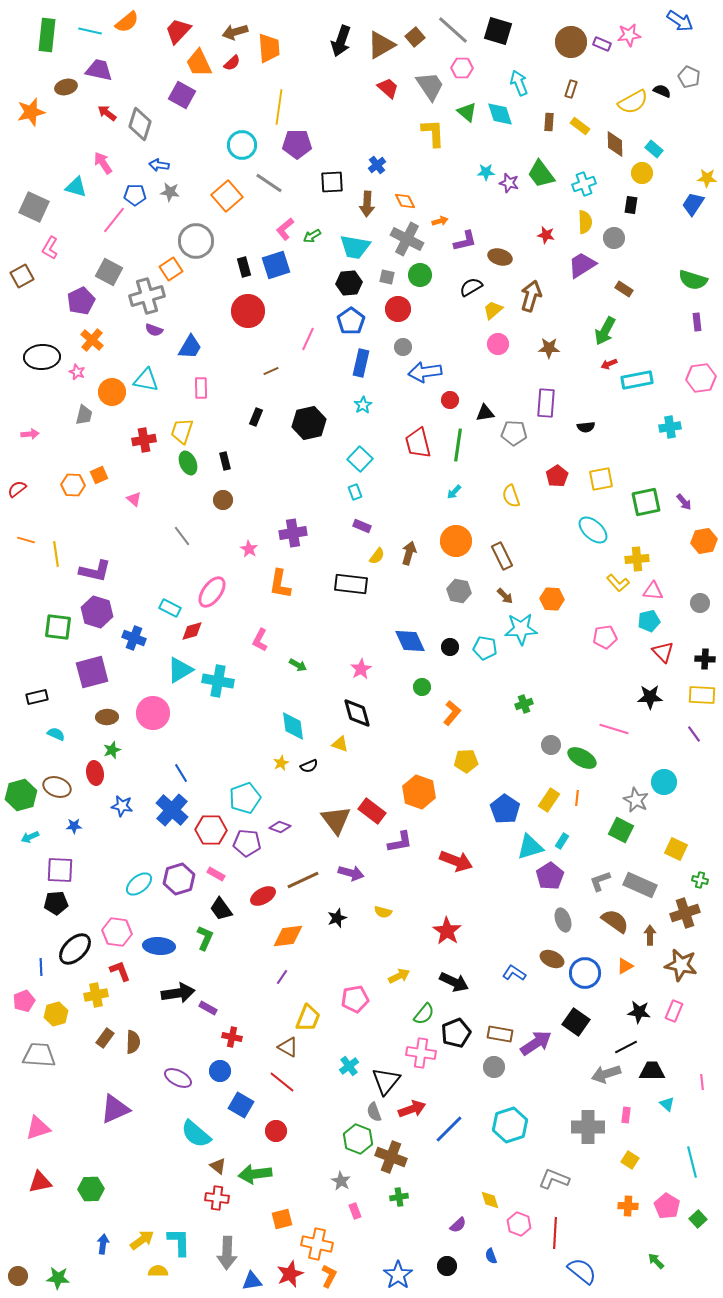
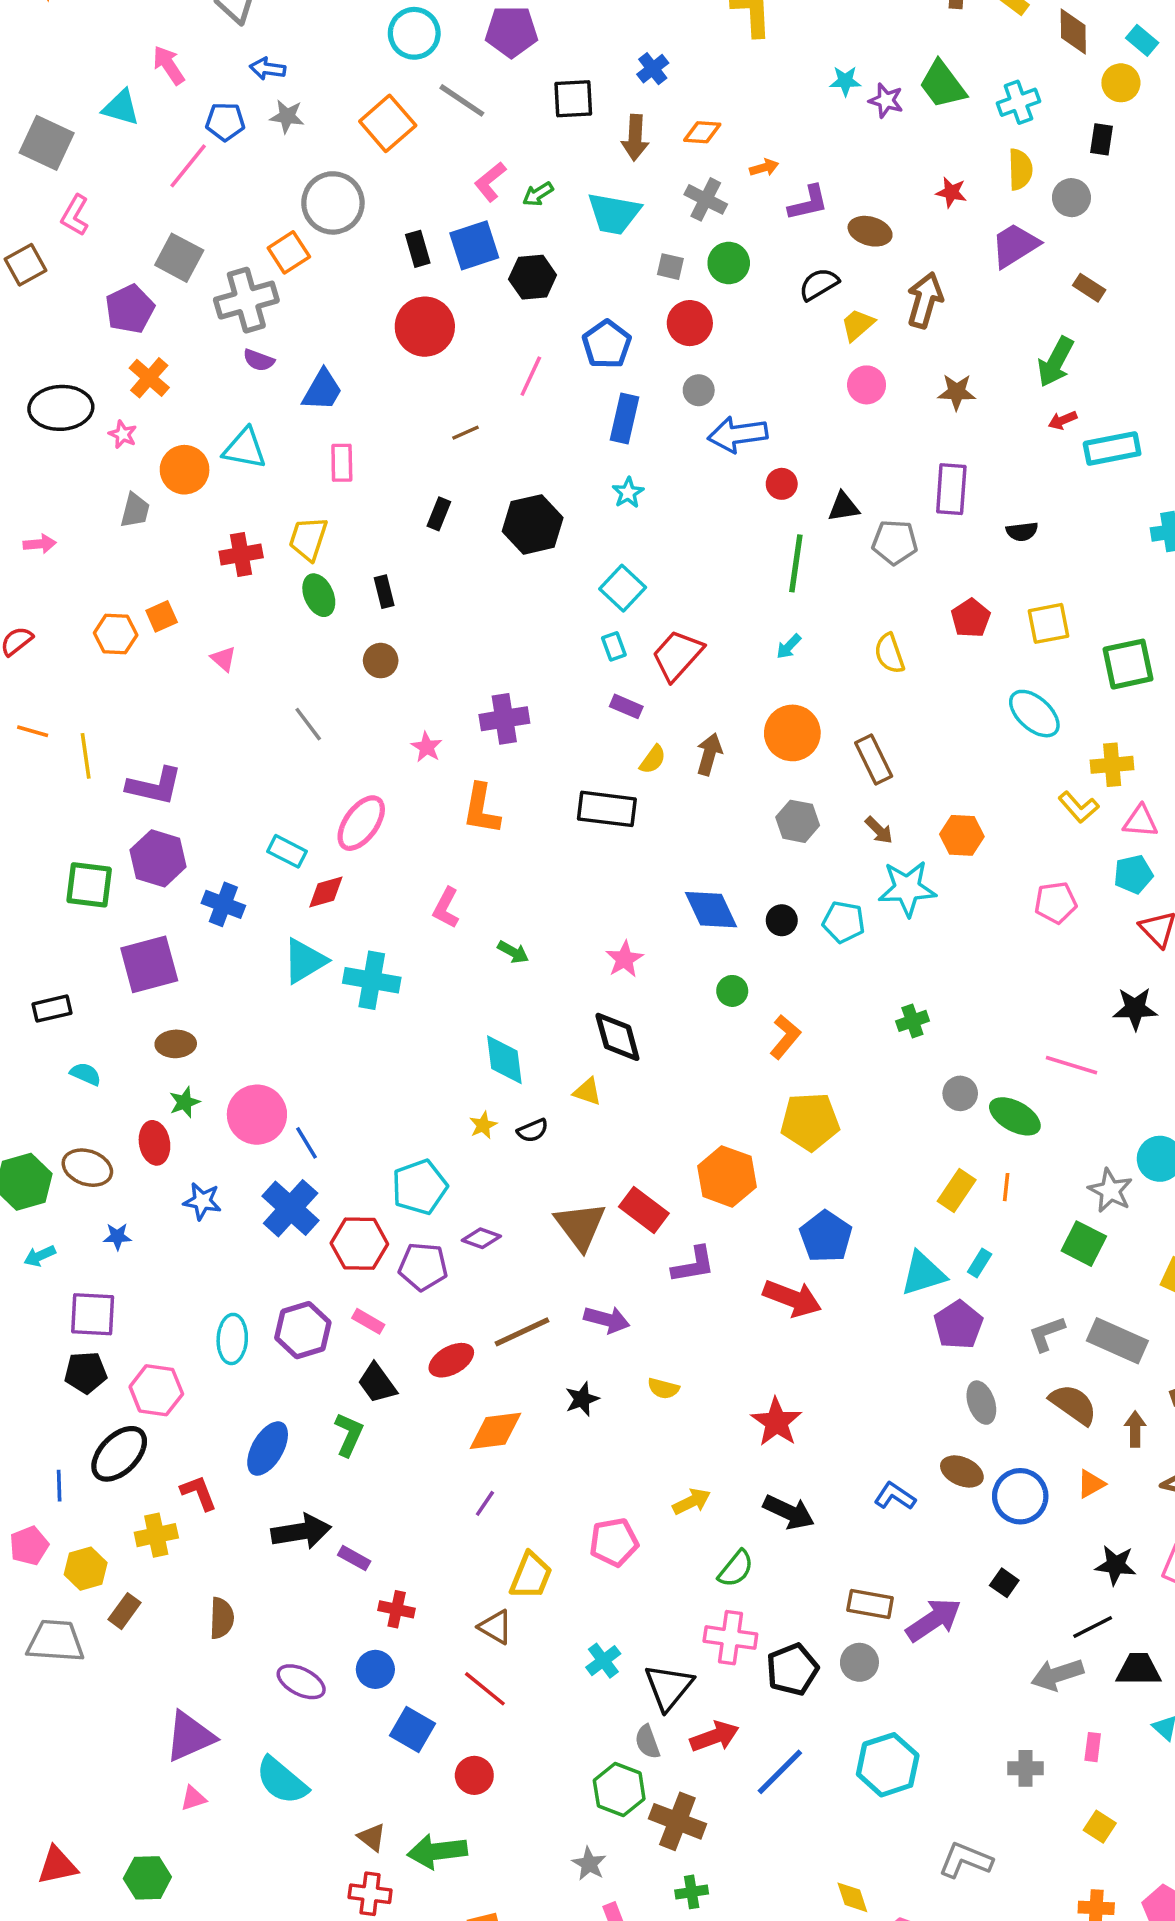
orange diamond: (405, 201) -> (702, 132), turned -60
gray cross: (407, 239) -> (706, 199), size x0.7
black hexagon: (349, 283) -> (533, 277), moved
red trapezoid: (418, 443) -> (677, 655), moved, turned 56
pink circle: (153, 713) -> (257, 1115), moved
yellow pentagon: (466, 761) -> (810, 1122), size x1.4
blue pentagon: (505, 809) -> (826, 1237), moved
cyan ellipse: (139, 884) -> (232, 1339), turned -48
pink hexagon: (117, 932) -> (156, 1390), moved
blue ellipse: (159, 946) -> (268, 1449), turned -64
black square: (576, 1022) -> (1004, 1583), size x0.6
black pentagon: (456, 1033) -> (792, 1669), moved
brown rectangle: (105, 1038) -> (124, 1611), moved
gray cross: (588, 1127) -> (1026, 1768), size x0.6
pink triangle: (38, 1128) -> (193, 1798), moved, size x0.6
cyan semicircle: (196, 1134) -> (282, 1781), moved

